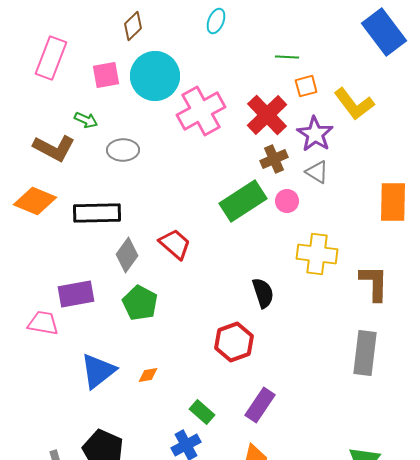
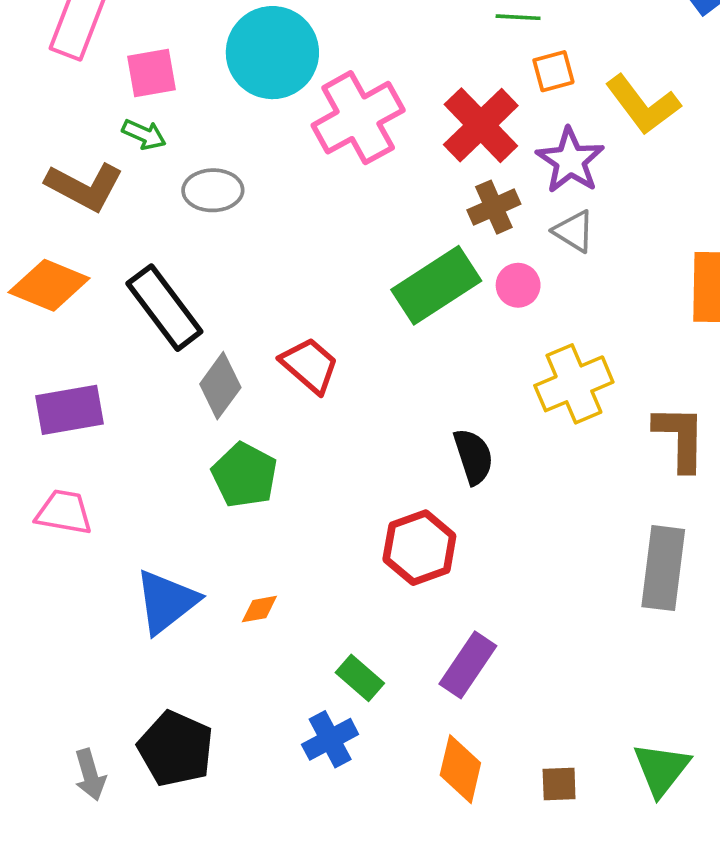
pink square: (106, 75) -> (151, 73), moved
black rectangle: (97, 213) -> (164, 308), turned 54
yellow cross: (317, 254) -> (574, 384), turned -30
purple rectangle: (76, 294) -> (70, 410), moved

